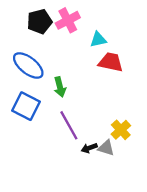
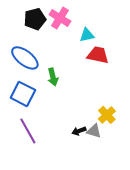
pink cross: (68, 20) -> (60, 18), turned -30
purple line: (69, 125) -> (28, 131), moved

